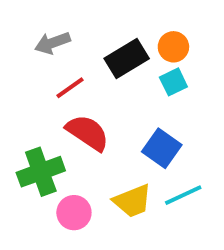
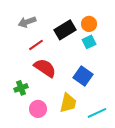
green cross: (41, 172) -> (21, 88), size x0.6
cyan line: (183, 195) -> (97, 113), moved
yellow trapezoid: (132, 201) -> (68, 103), turned -55

